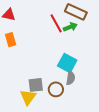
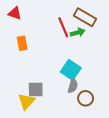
orange rectangle: (11, 40) -> (22, 43), moved
brown circle: (56, 89) -> (86, 98), moved

